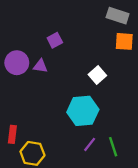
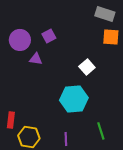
purple circle: (17, 63) -> (20, 40), moved
purple line: (90, 144) -> (66, 139), moved, turned -40

